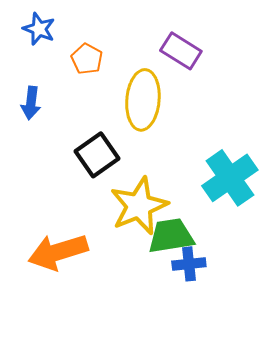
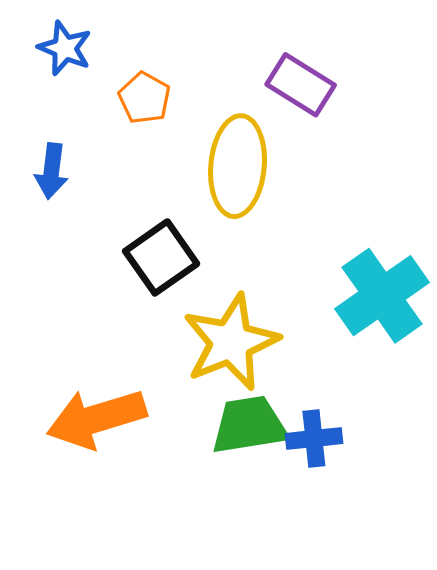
green trapezoid: (171, 236) -> (249, 425), moved

